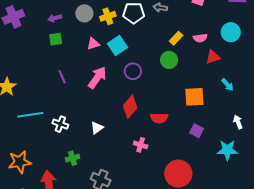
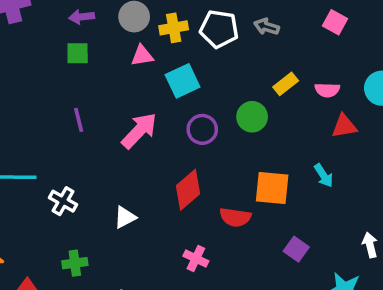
pink triangle: (93, 44) -> (142, 56), moved
green circle: (169, 60) -> (252, 117), moved
cyan arrow: (227, 85) -> (324, 176), moved
orange square: (194, 97) -> (272, 188), moved

